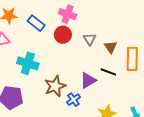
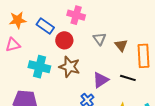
red circle: (63, 35) -> (64, 40), moved
black line: (108, 72) -> (128, 78), moved
brown star: (55, 86) -> (70, 67), moved, turned -30

